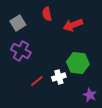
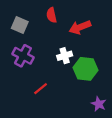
gray square: (18, 23) -> (20, 25), turned -35
white cross: (59, 77) -> (65, 56), moved

